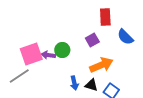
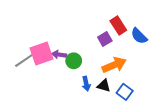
red rectangle: (105, 17) -> (118, 26), moved, turned -30
green circle: (62, 50) -> (74, 61), moved
gray line: (19, 76) -> (25, 60), moved

